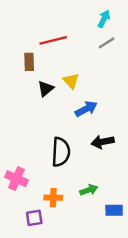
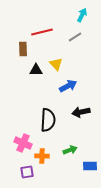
gray line: (106, 43) -> (75, 37), moved
black triangle: (46, 89) -> (36, 70), turned 40
pink cross: (16, 179) -> (23, 143), moved

